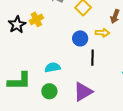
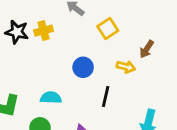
black star: (17, 25) -> (17, 32), turned 30
blue circle: (80, 38) -> (83, 67), moved

